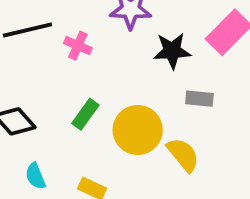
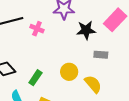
green rectangle: (85, 114) -> (35, 78), moved
yellow circle: (138, 130) -> (69, 72), size x0.7

